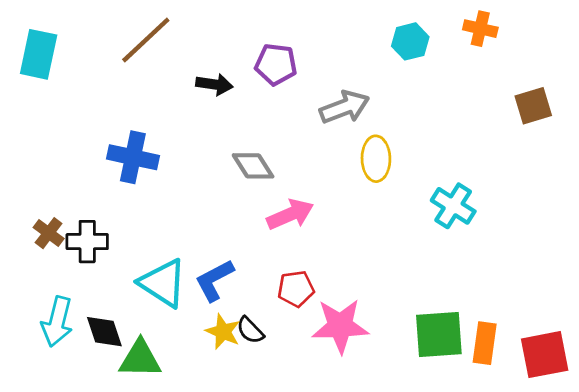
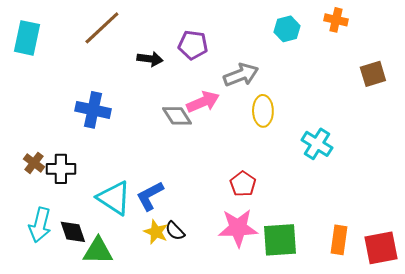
pink arrow: (290, 214) -> (203, 102), moved
red pentagon: (296, 289) -> (243, 184), moved, turned -30
green square: (439, 335) -> (280, 240), moved

